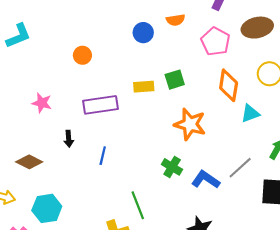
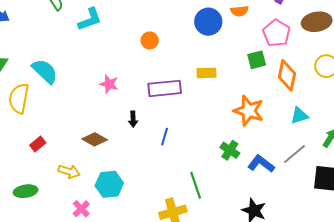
blue circle: (143, 33) -> (208, 22), size x1.4
green square: (175, 80) -> (257, 60), moved
cyan triangle: (250, 113) -> (299, 115), moved

